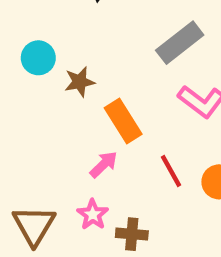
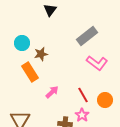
orange rectangle: (123, 121) -> (30, 72), moved
pink star: (93, 215) -> (82, 115), moved

